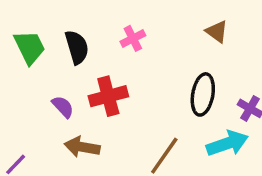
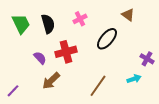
black ellipse: (203, 94) -> (107, 39), moved, turned 30
cyan arrow: (227, 143) -> (134, 79), size x0.6
brown arrow: (82, 147) -> (51, 81), turned -54

